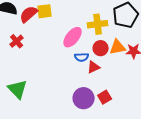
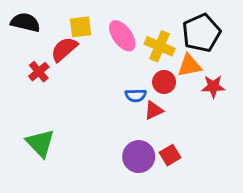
red semicircle: (29, 14) -> (64, 49), moved
yellow cross: (98, 24) -> (160, 46), turned 30
pink ellipse: (73, 37) -> (122, 36), moved, turned -75
orange triangle: (118, 47) -> (189, 66), moved

